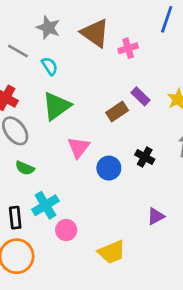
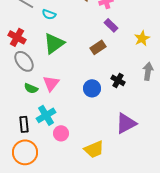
cyan semicircle: (50, 66) -> (49, 14), turned 144
purple rectangle: (141, 96) -> (111, 25), moved
pink triangle: (79, 147) -> (51, 83), moved
purple triangle: (156, 216) -> (126, 123), size x1.6

